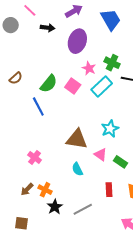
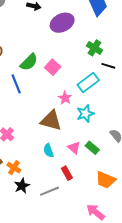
purple ellipse: (77, 41) -> (62, 23), turned 40
pink star: (89, 68) -> (65, 98), moved
cyan rectangle: (102, 87) -> (88, 83), moved
pink triangle: (101, 155) -> (74, 148), moved
red rectangle: (109, 190) -> (67, 173), moved, turned -32

